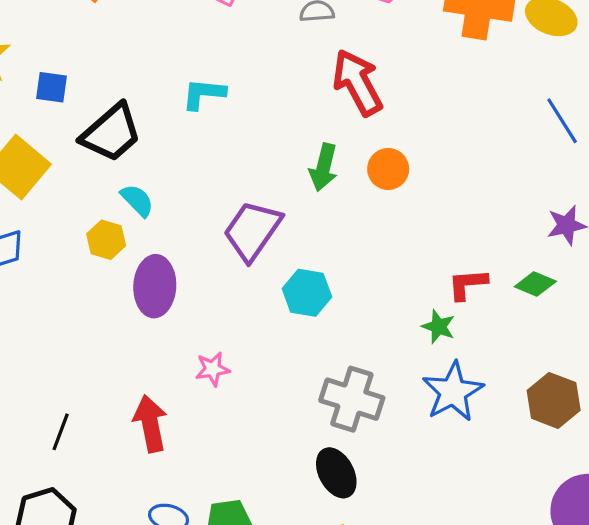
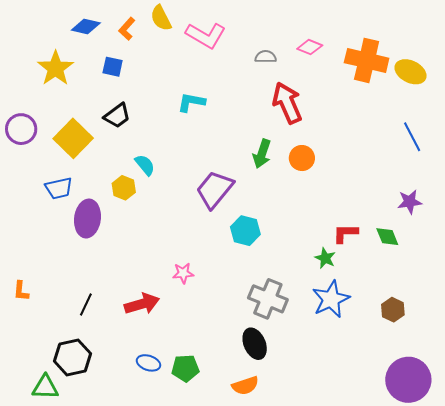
blue square: (51, 87) -> (113, 67), moved
black trapezoid: (111, 133) -> (117, 116), moved, size x0.7
green diamond: (535, 284) -> (387, 237), turned 40
purple ellipse: (155, 286) -> (87, 219), moved
brown hexagon: (554, 400) -> (393, 310), size x0.7
red arrow: (150, 424) -> (142, 304), turned 80

